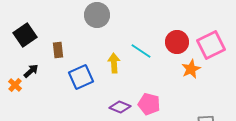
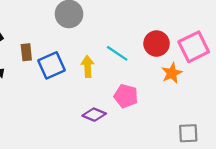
blue square: (81, 77) -> (52, 65), moved
pink pentagon: (149, 104) -> (126, 96), moved

